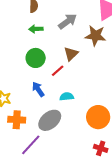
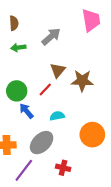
brown star: (96, 36) -> (82, 81), moved
green circle: (36, 58) -> (17, 91), moved
red cross: (101, 148) -> (63, 168), moved

